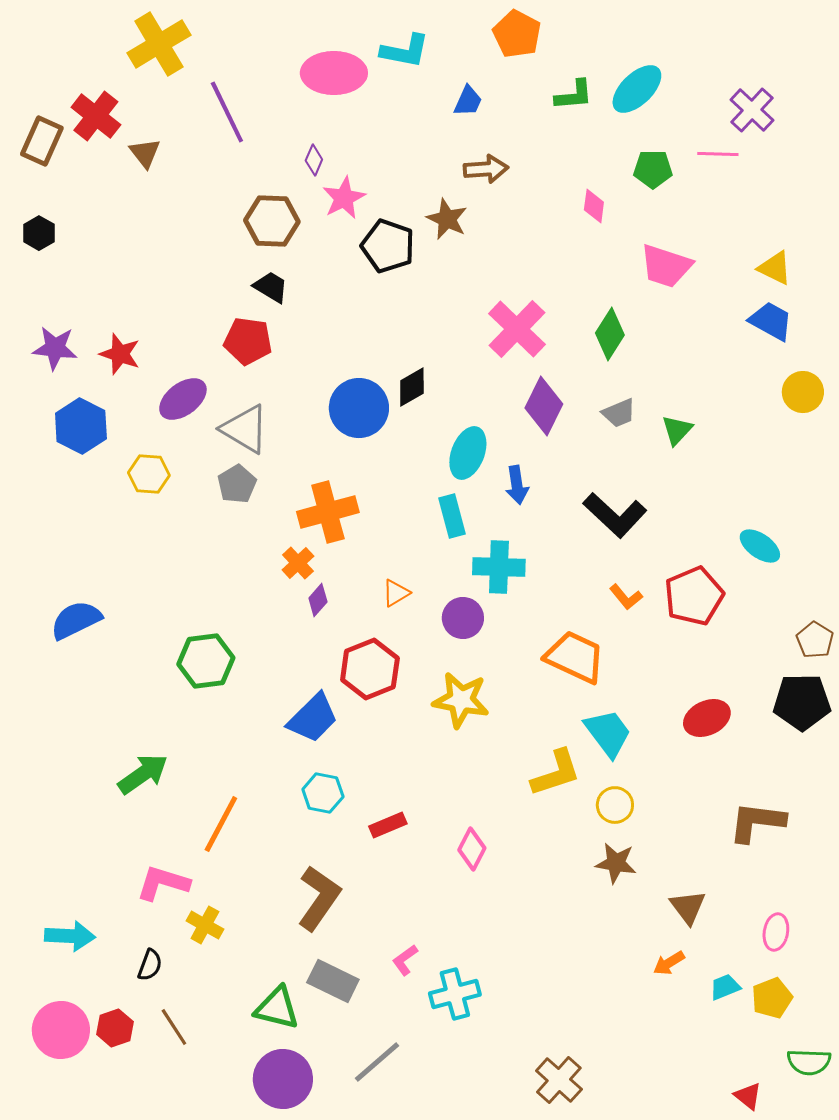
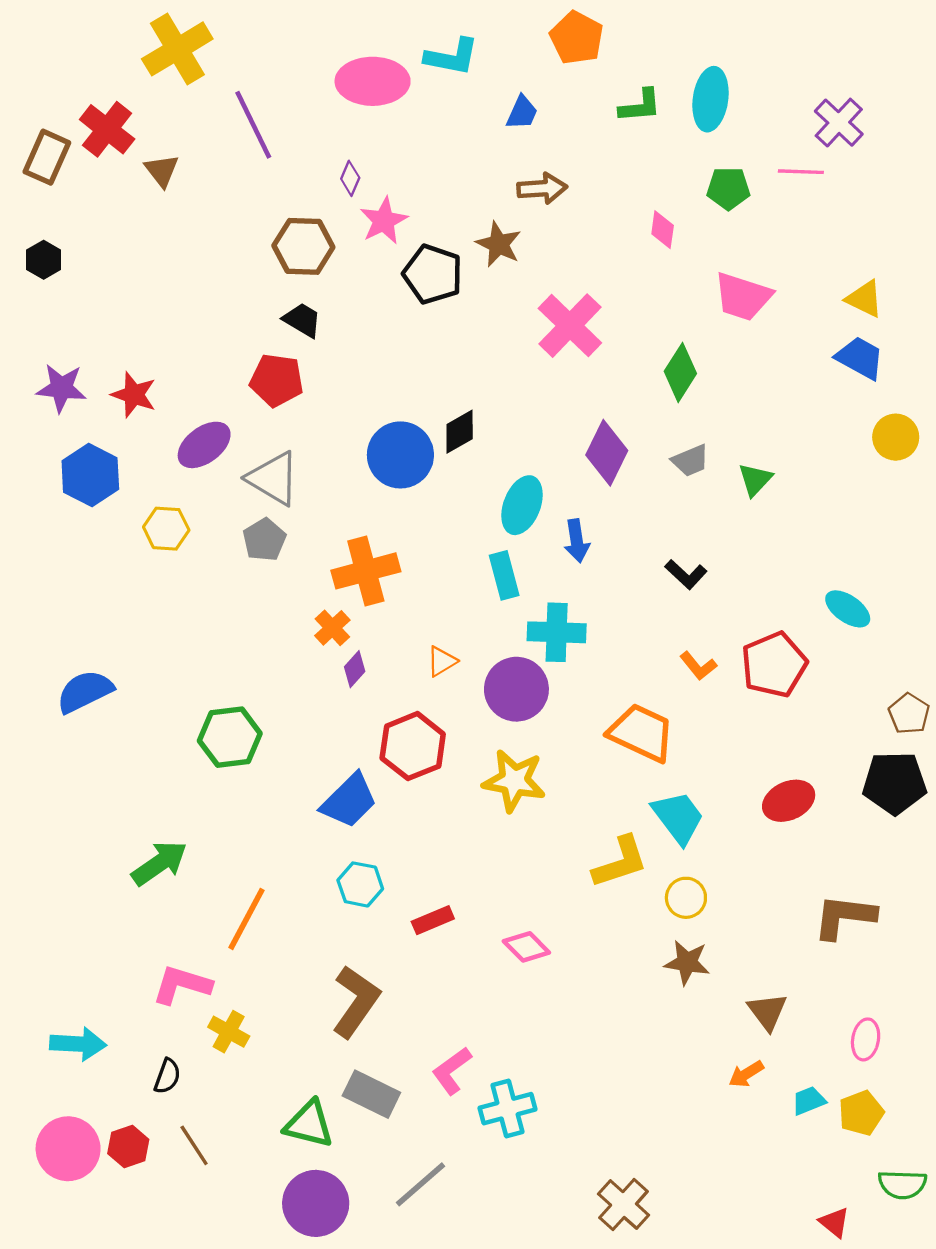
cyan ellipse: (637, 89) -> (711, 99), turned -38
pink cross: (517, 329) -> (570, 326), moved
black L-shape: (615, 515) -> (686, 574), size x0.6
purple circle: (463, 618) -> (516, 689), size x1.4
pink diamond: (472, 849) -> (526, 947), turned -72
pink L-shape: (405, 960) -> (452, 1071), size x1.4

